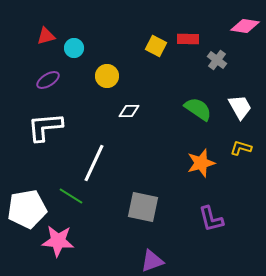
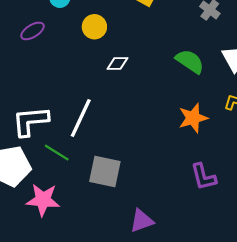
white L-shape: (45, 127) -> (30, 121), moved
gray square: (143, 207) -> (105, 171), moved

